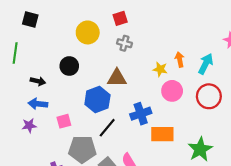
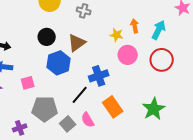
black circle: (69, 66) -> (47, 37), moved
brown triangle: (117, 78) -> (77, 43), turned -36
black line: (107, 128) -> (80, 95), moved
orange rectangle: (162, 134) -> (113, 107), moved, turned 55

